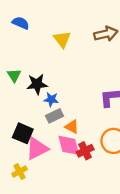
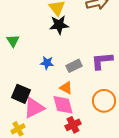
black star: (37, 84) -> (59, 25), moved
gray rectangle: (54, 116) -> (74, 66), moved
red cross: (85, 151) -> (73, 125), moved

